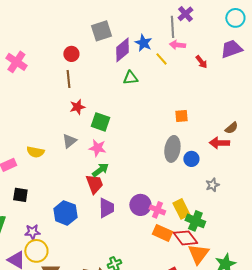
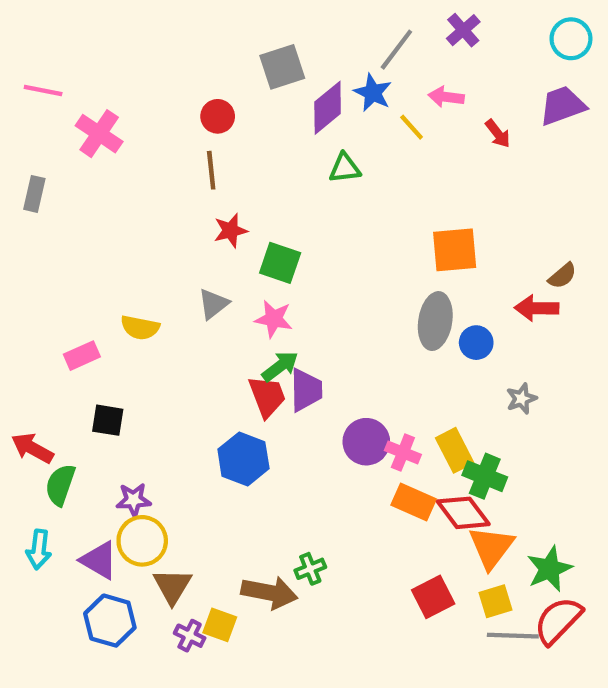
gray line: (172, 27) -> (396, 50), moved, turned 40
orange square: (181, 116) -> (455, 250), size x1.6
purple trapezoid: (106, 208) -> (306, 390), moved
blue hexagon: (65, 213) -> (243, 459), moved

